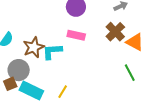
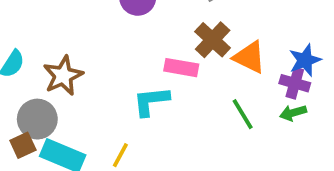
pink rectangle: (76, 35) -> (181, 68), moved
cyan L-shape: (52, 51) -> (151, 101), moved

